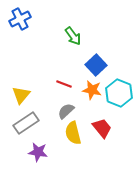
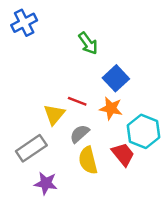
cyan hexagon: (119, 93) -> (144, 131), moved
yellow triangle: (21, 95) -> (54, 114), moved

